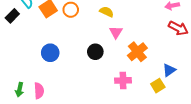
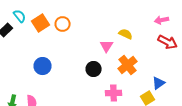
yellow semicircle: (107, 12) -> (126, 34), moved
black circle: (95, 52) -> (94, 69), moved

